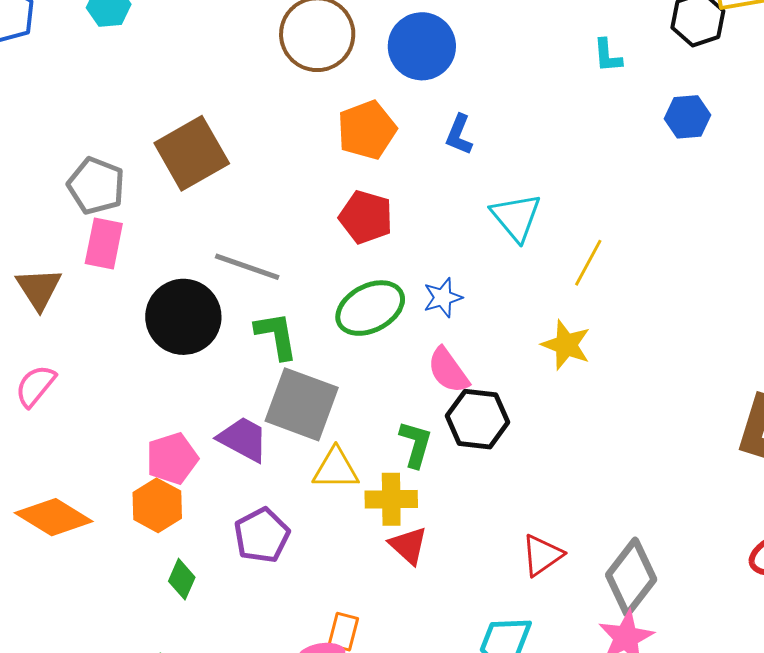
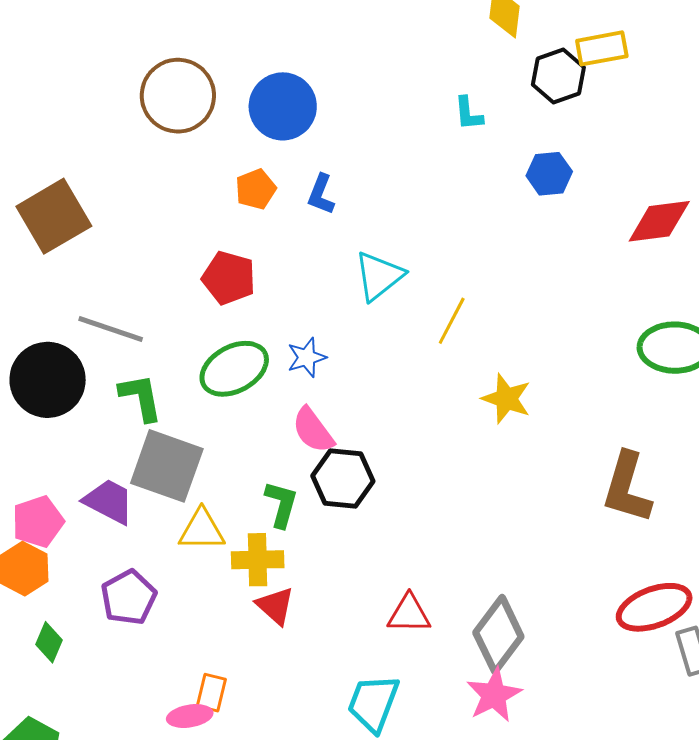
orange pentagon: (367, 130) -> (256, 189), moved, size x0.7
cyan triangle: (516, 217) -> (379, 276), turned 32
yellow star: (566, 345) -> (506, 399), moved
red triangle: (542, 555) -> (409, 614), turned 36

